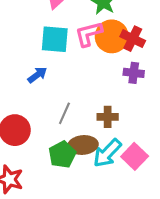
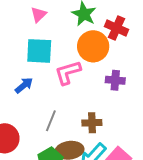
pink L-shape: (89, 34) -> (68, 72), moved
red cross: (133, 39) -> (116, 28), moved

